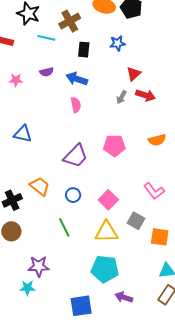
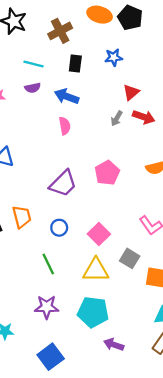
cyan line: (46, 38) -> (33, 64), moved
pink pentagon: (114, 146) -> (107, 173), turned -30
orange trapezoid: (40, 186) -> (22, 217), turned 35
purple star: (39, 266) -> (47, 307), moved
blue square: (81, 306) -> (51, 357), moved, turned -30

